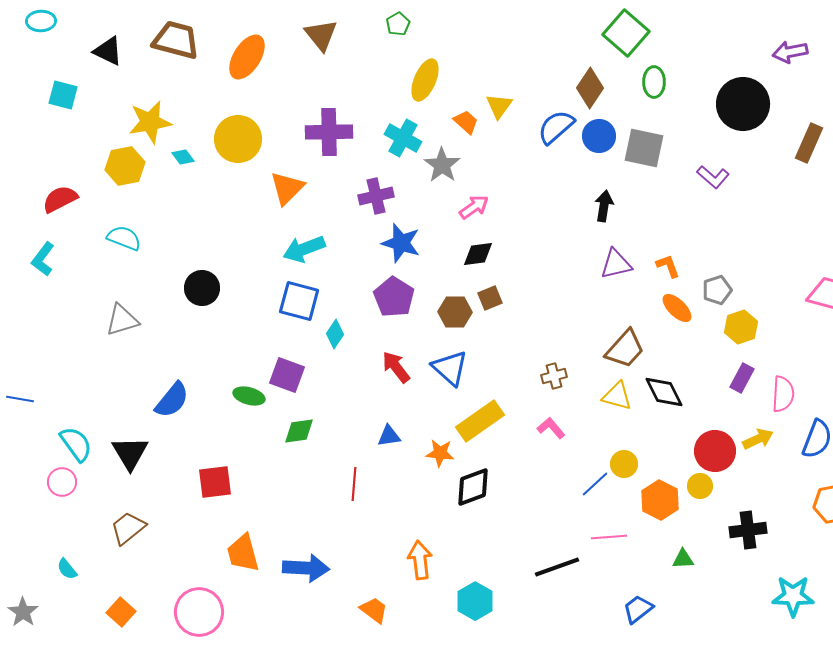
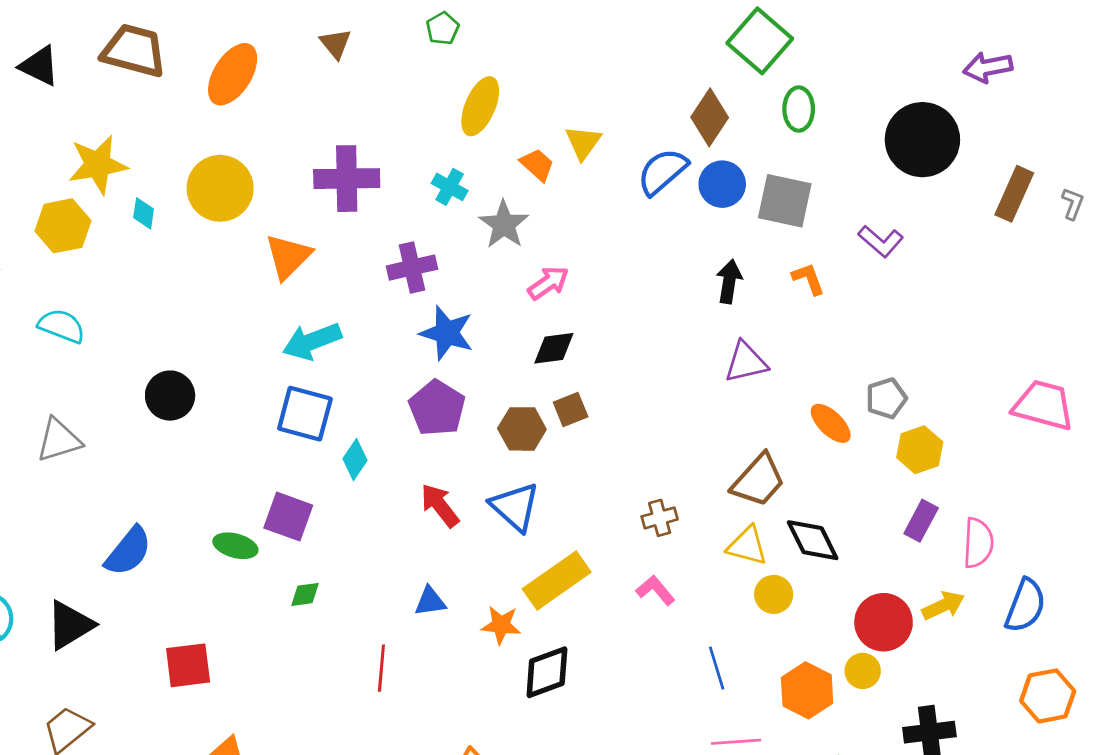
brown triangle: (321, 35) -> (336, 44), size x0.7
cyan cross: (403, 138) -> (450, 187), size x0.7
cyan diamond: (183, 157) -> (144, 213), turned 45
orange L-shape: (668, 266) -> (808, 279), moved
green diamond: (299, 431) -> (305, 594), size x0.7
black triangle: (130, 453) -> (70, 625), turned 30
yellow circle: (624, 464) -> (774, 594), moved
blue line: (595, 484) -> (717, 668), turned -64

